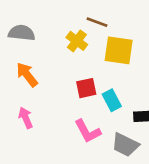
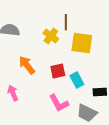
brown line: (97, 22) -> (66, 22), turned 70
orange arrow: (27, 75) -> (27, 65), moved

